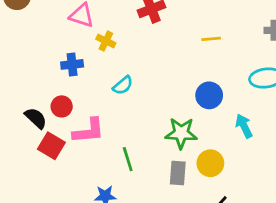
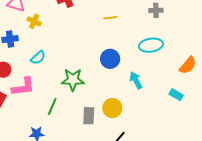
cyan semicircle: (123, 85) -> (38, 58), moved
green star: (181, 133) -> (73, 80), moved
green line: (128, 159) -> (52, 107), turned 42

